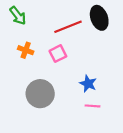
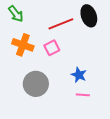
orange cross: (26, 50) -> (23, 45), size x1.5

